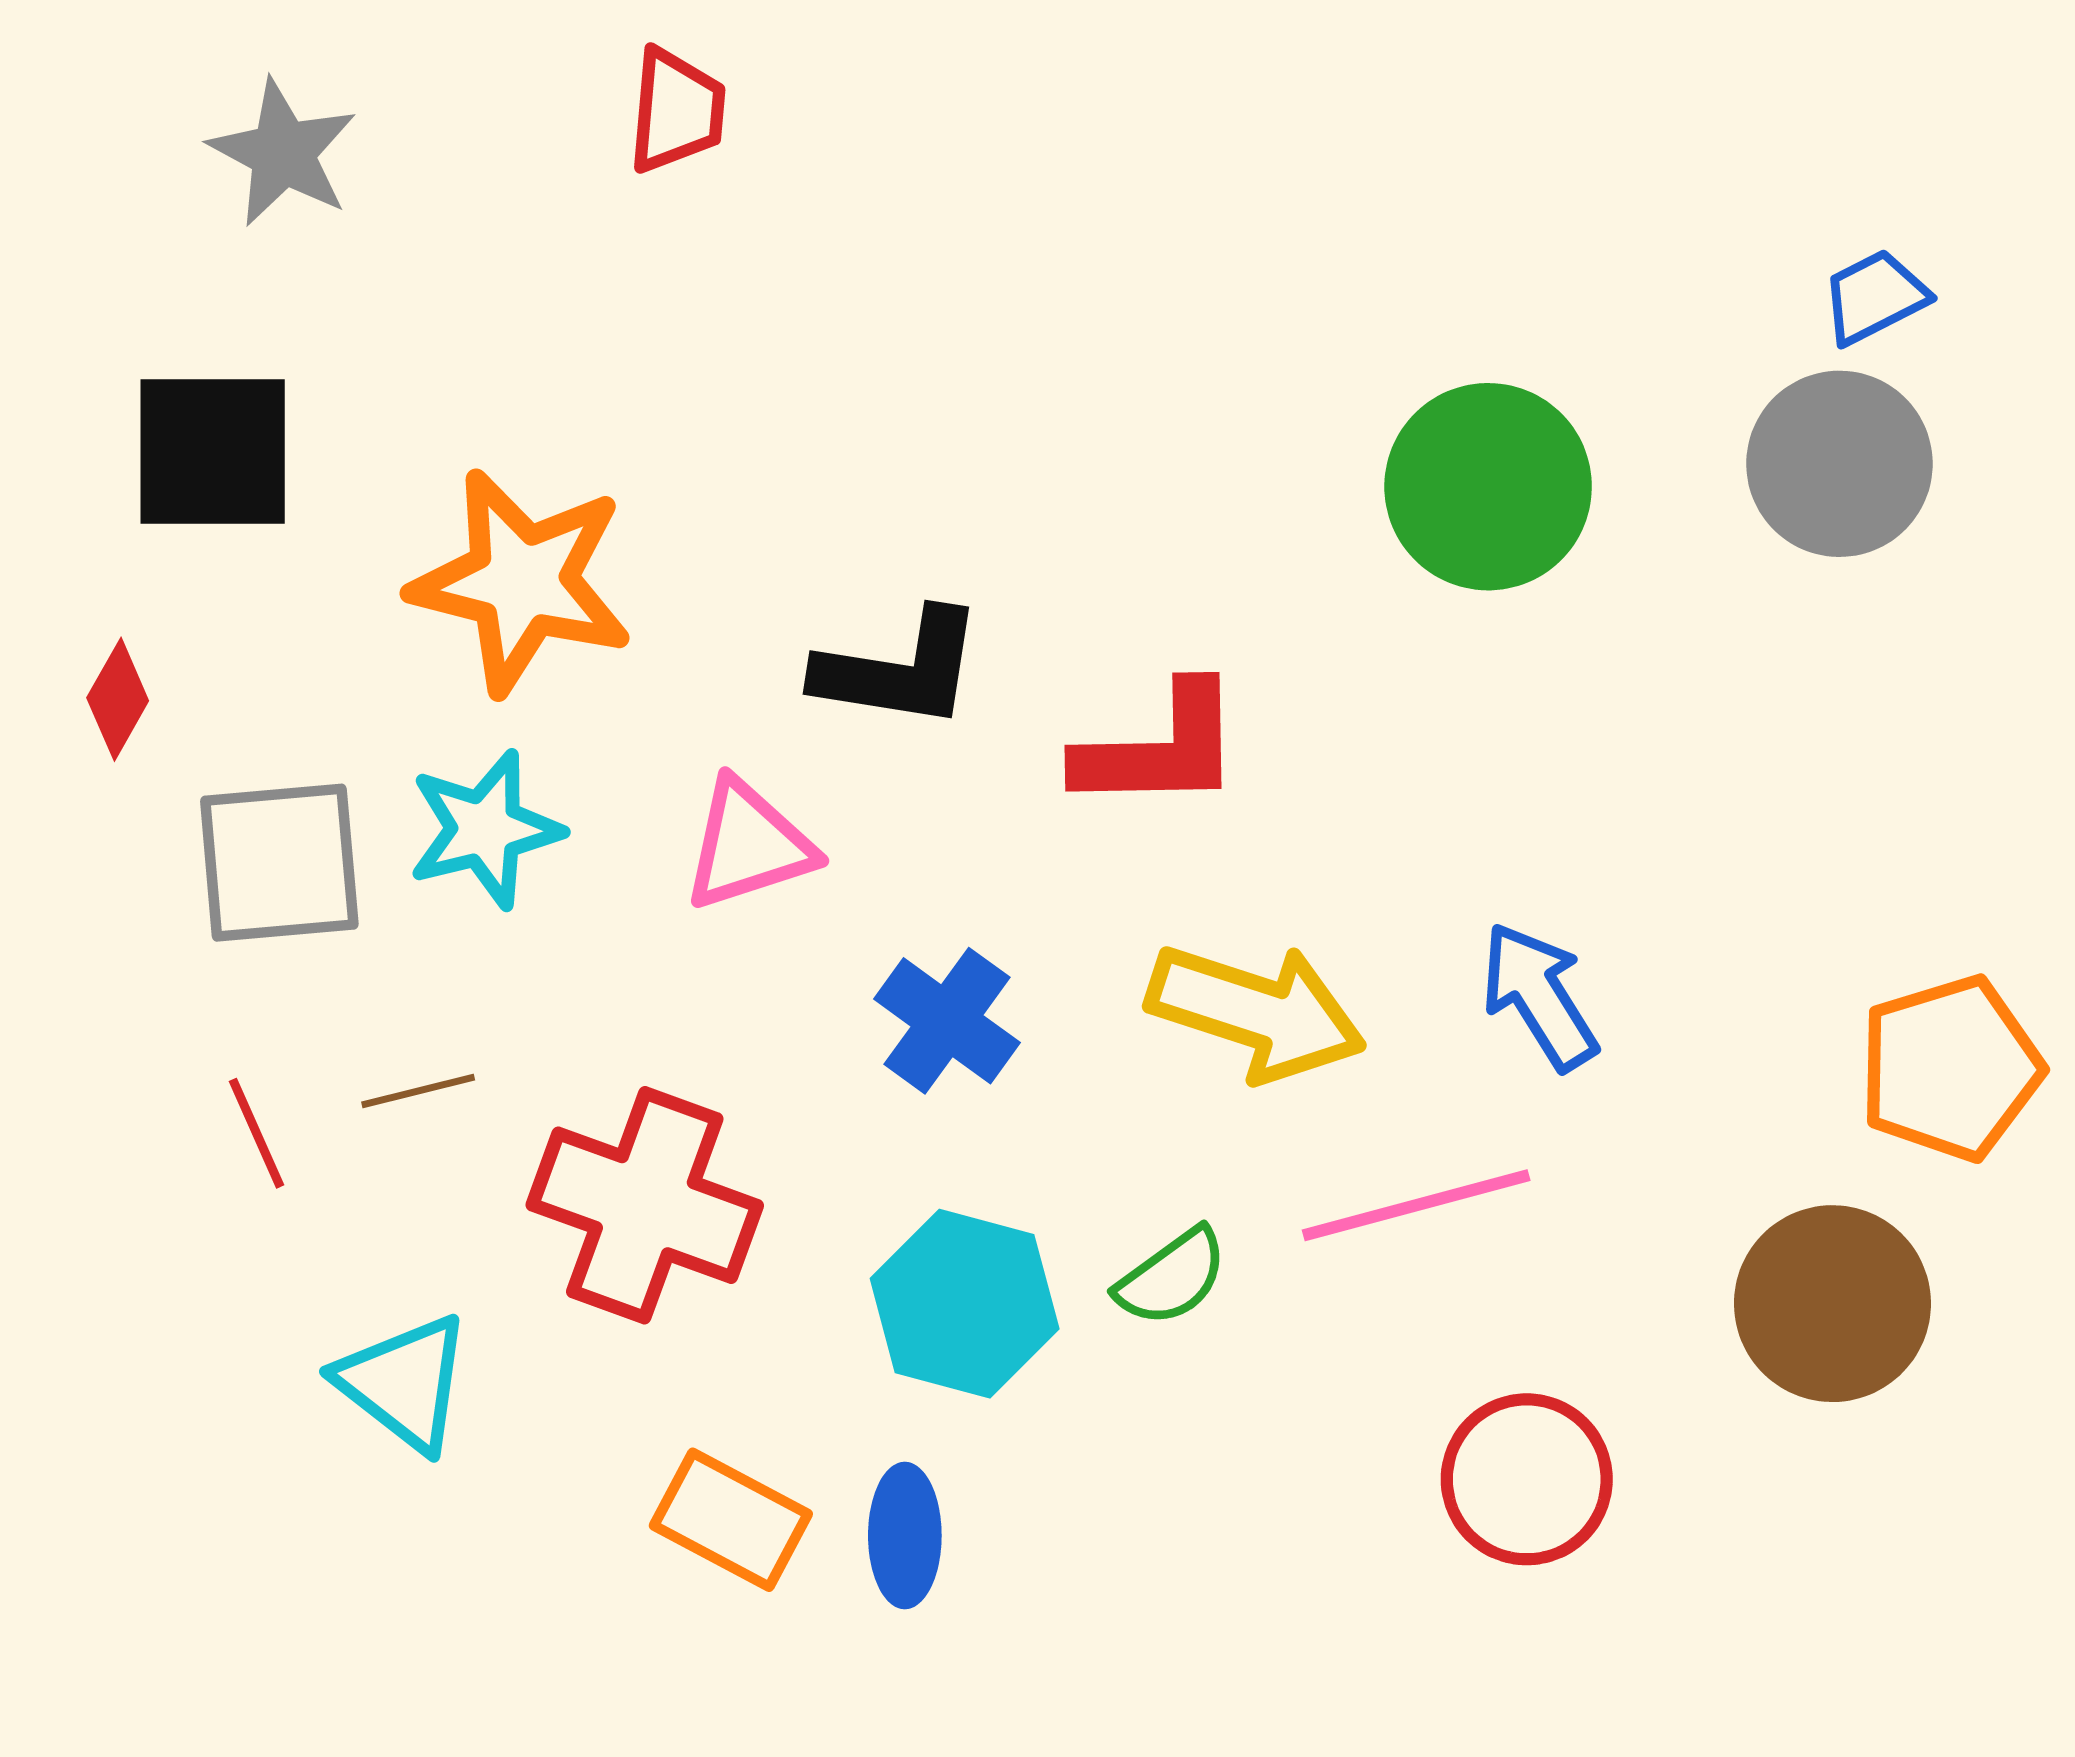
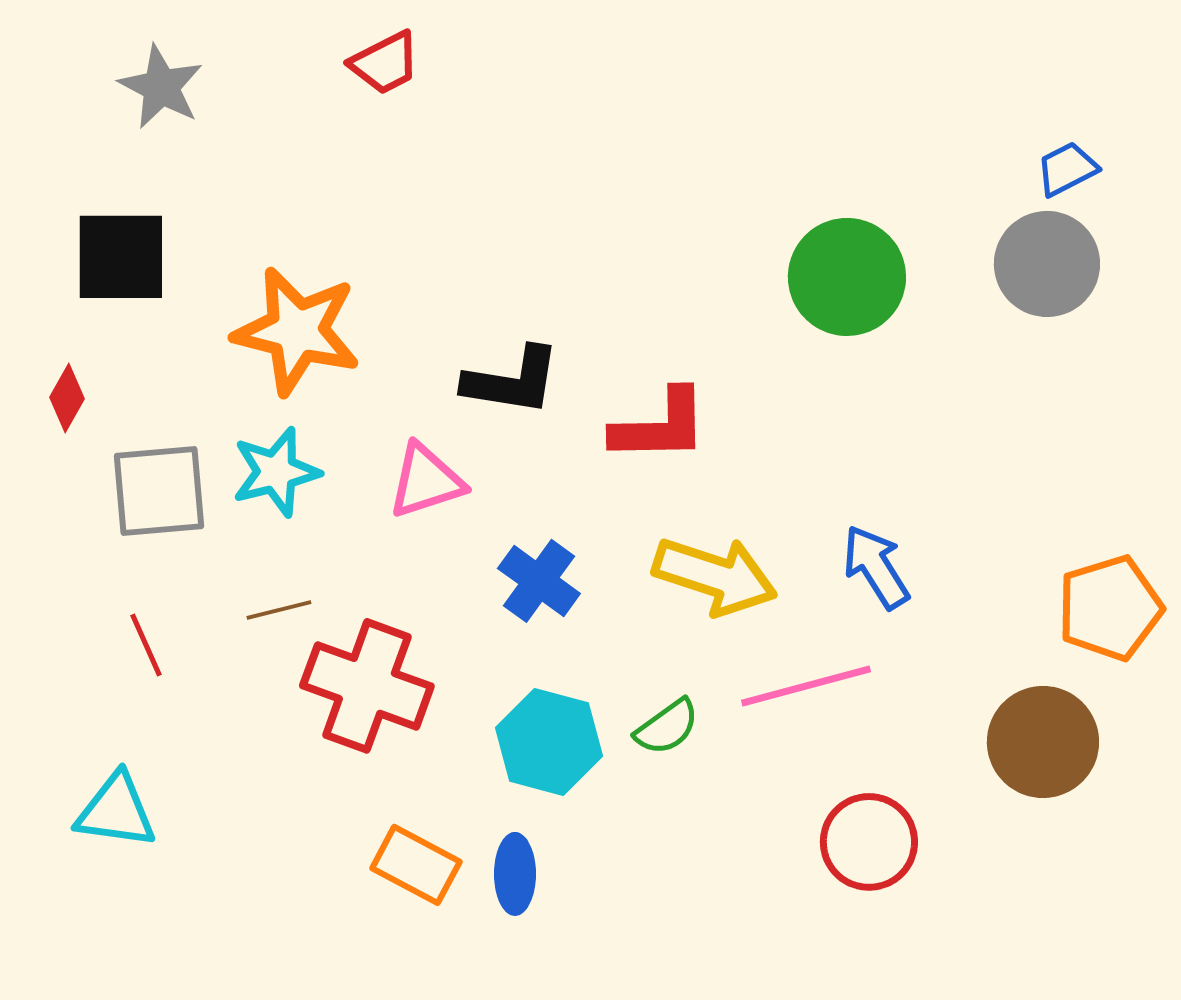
red trapezoid: (676, 111) -> (385, 63), turned 58
brown line: (418, 1091) -> (279, 610), moved
cyan triangle: (404, 1383) -> (116, 811), moved, turned -30

